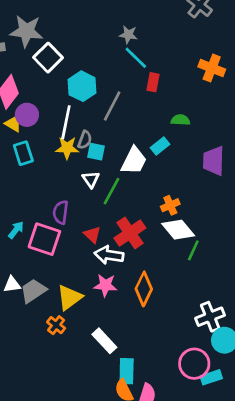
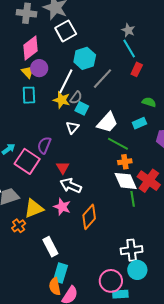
cyan rectangle: (160, 146) -> (139, 123), moved
green line: (111, 191) -> (118, 144), moved, turned 75
red cross: (130, 233) -> (149, 181), moved, turned -35
green line: (193, 250) -> (133, 199), turned -49

